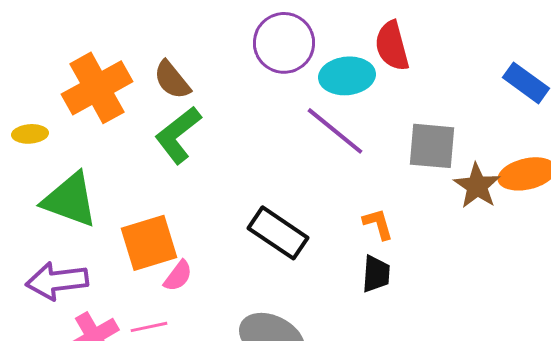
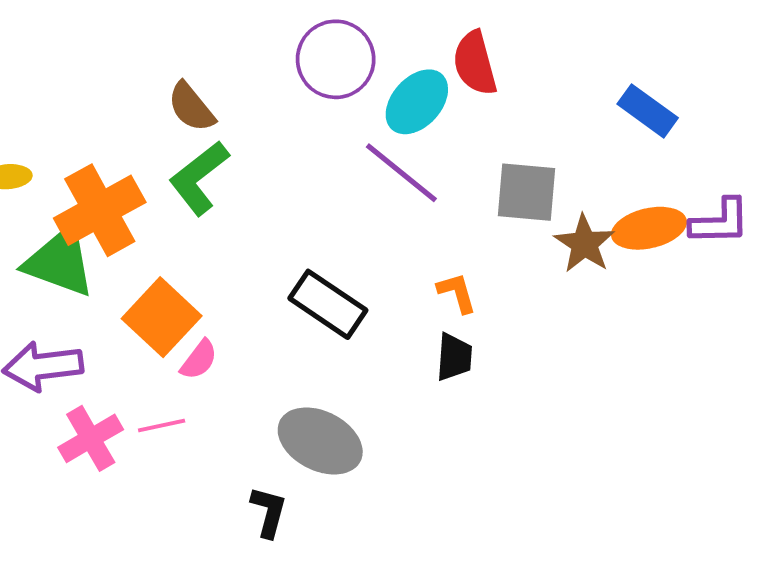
cyan ellipse: (347, 76) -> (417, 102), turned -42
orange cross: (97, 88) -> (100, 210), moved
orange square: (149, 243) -> (162, 317), turned -30

